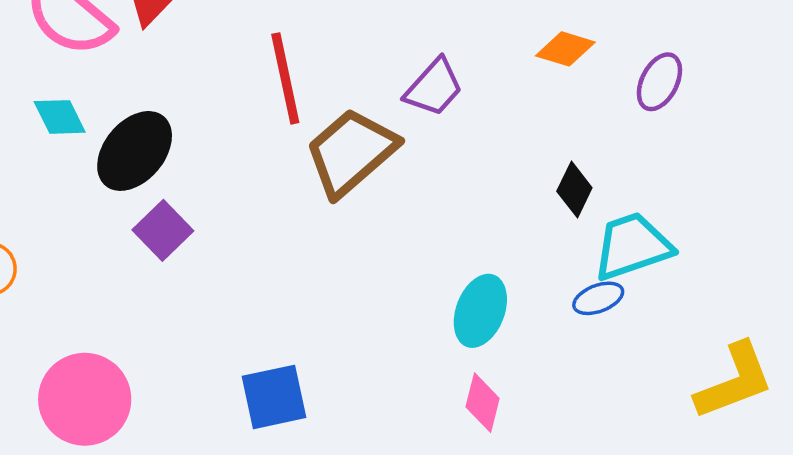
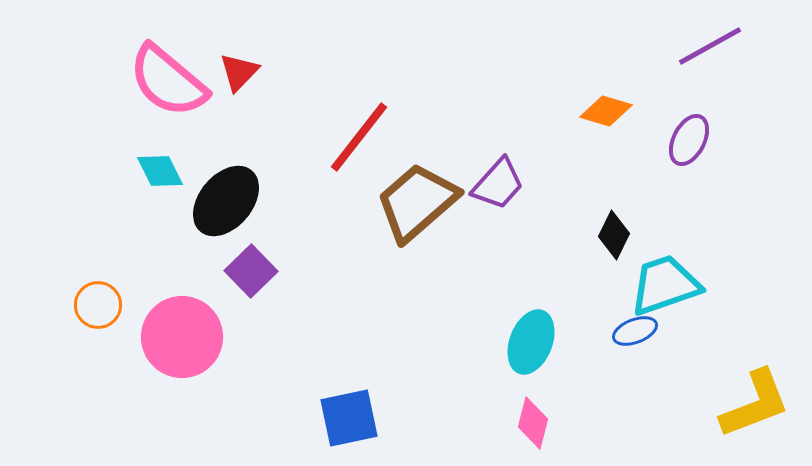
red line: (285, 78) -> (359, 137), turned 50
purple trapezoid: (434, 87) -> (498, 184), moved
pink circle: (85, 399) -> (182, 337), moved

